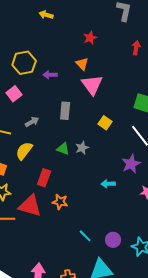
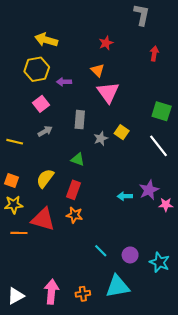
yellow arrow: (46, 15) -> (46, 40), moved, size x1.5
pink square: (14, 94) -> (41, 104), moved
gray star: (82, 148) -> (101, 138), moved
yellow semicircle: (24, 151) -> (45, 178), moved
purple star: (131, 164) -> (149, 190), moved
red rectangle: (44, 178) -> (73, 190), moved

